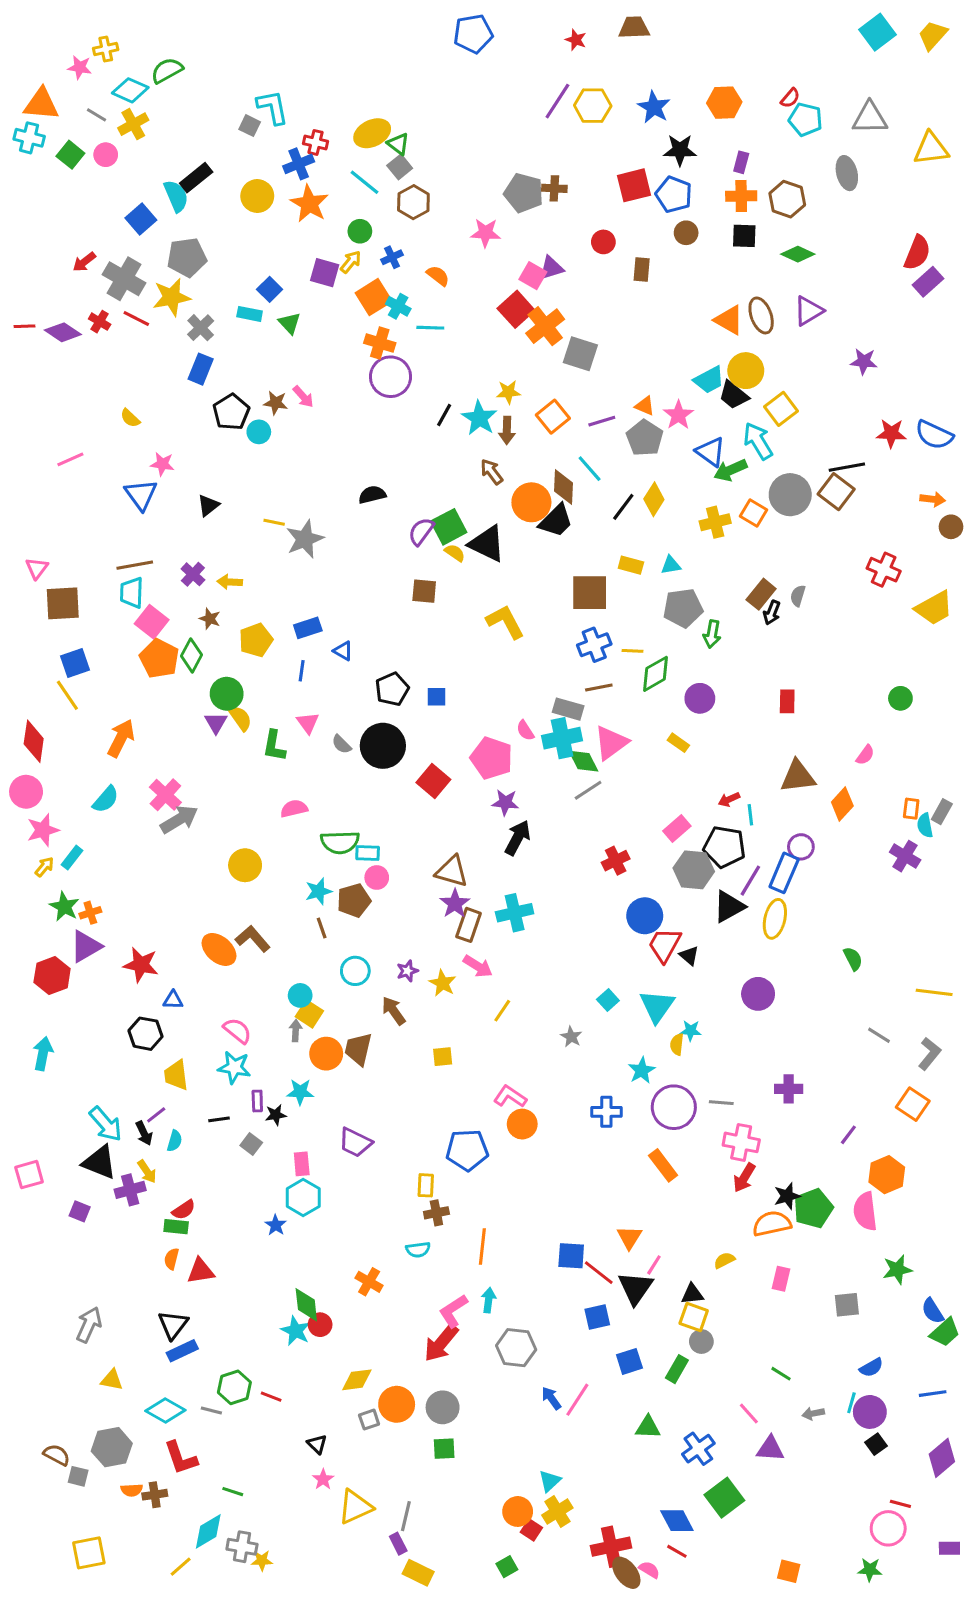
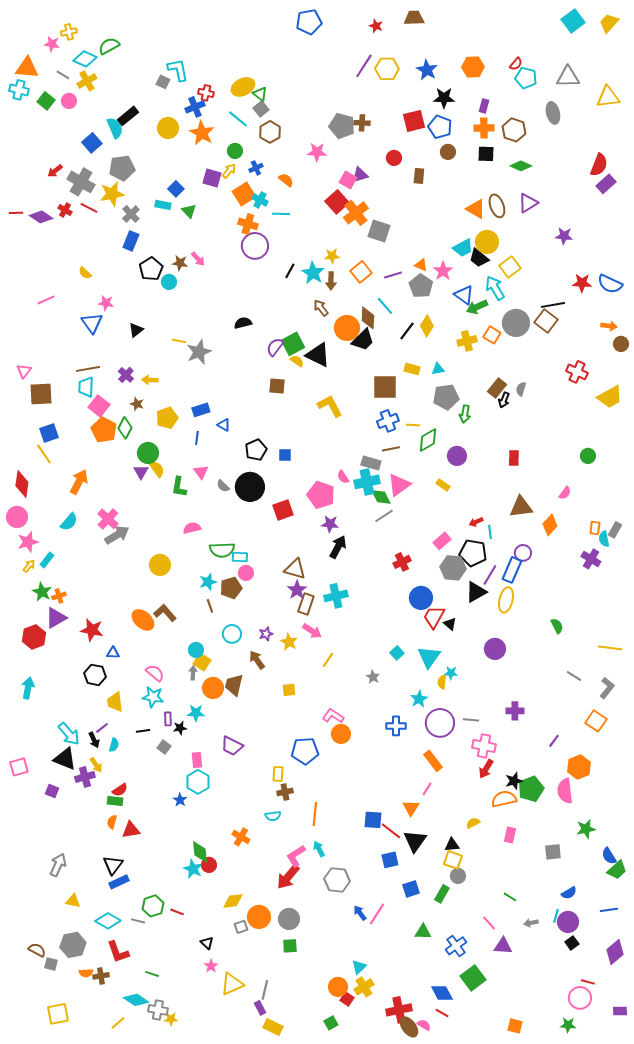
red square: (433, 781) -> (283, 510), turned 30
pink line: (654, 1265) -> (427, 789), moved
cyan arrow: (489, 1300) -> (319, 849), turned -35
cyan diamond: (208, 1531) -> (136, 1000), turned 65

